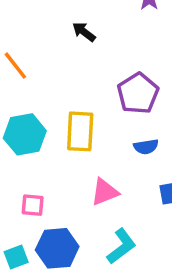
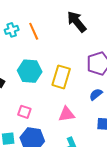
black arrow: (84, 32) -> (77, 22), size x1.6
blue semicircle: (146, 147) -> (96, 94), turned 136

